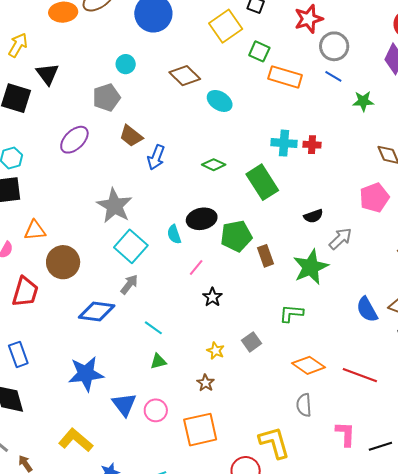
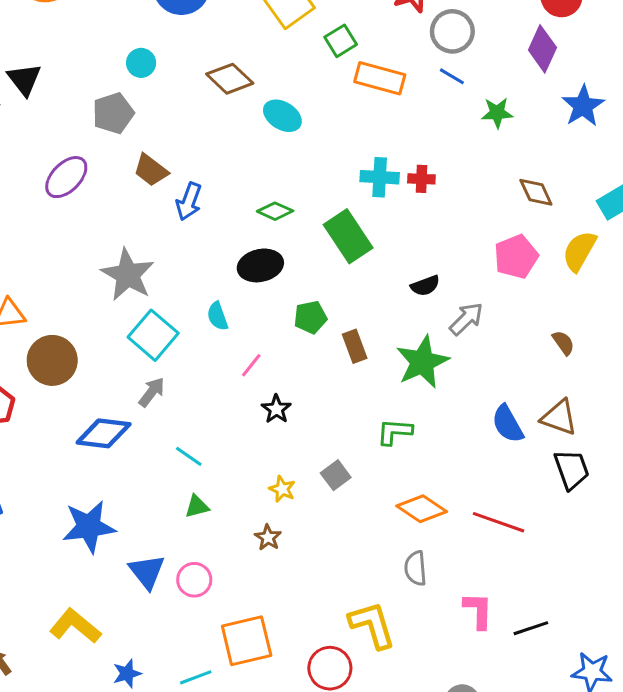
green square: (259, 51) -> (341, 41), turned 35
black ellipse: (202, 219) -> (260, 265), moved
green pentagon: (236, 236) -> (310, 317), size x0.7
orange square: (200, 430) -> (247, 641), moved

